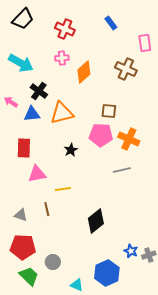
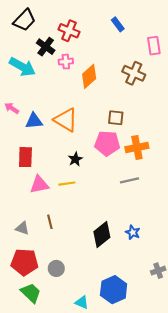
black cross: (39, 91) -> (46, 47), moved
orange triangle: (62, 113) -> (66, 120), turned 45
orange cross: (129, 139) -> (137, 147), turned -35
yellow line: (63, 189) -> (67, 184), moved
blue star: (131, 251) -> (133, 232), moved
gray circle: (53, 262) -> (56, 268), moved

